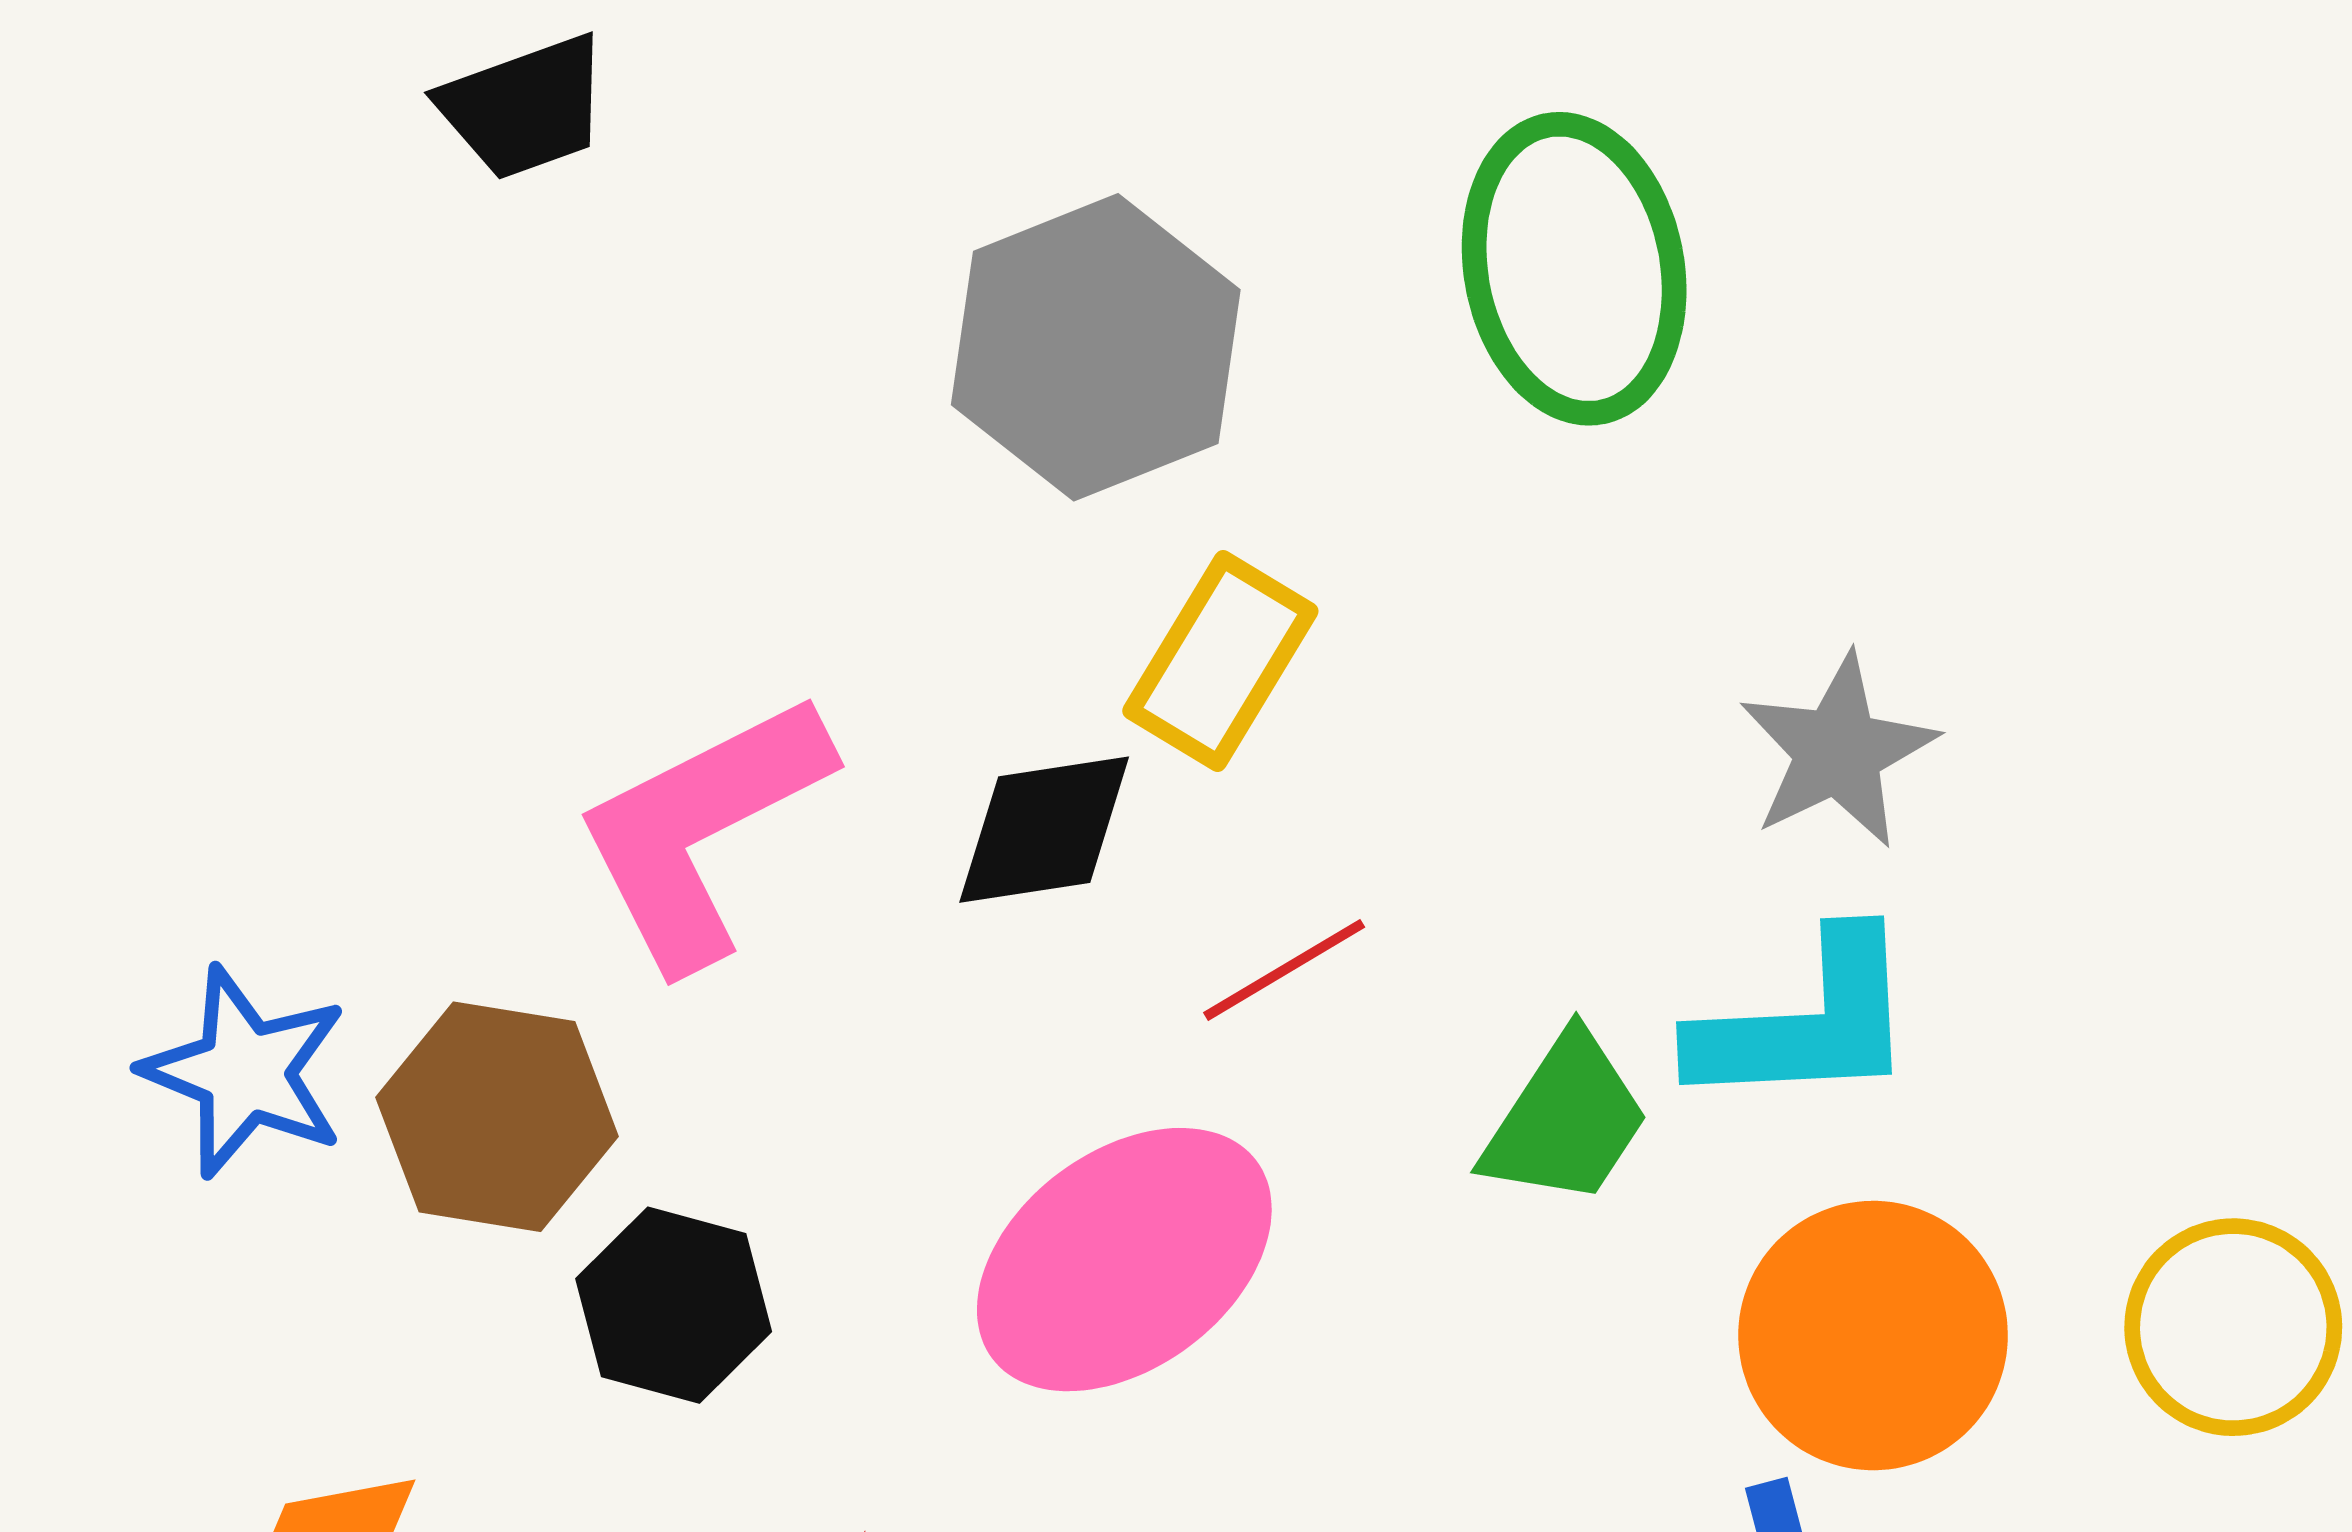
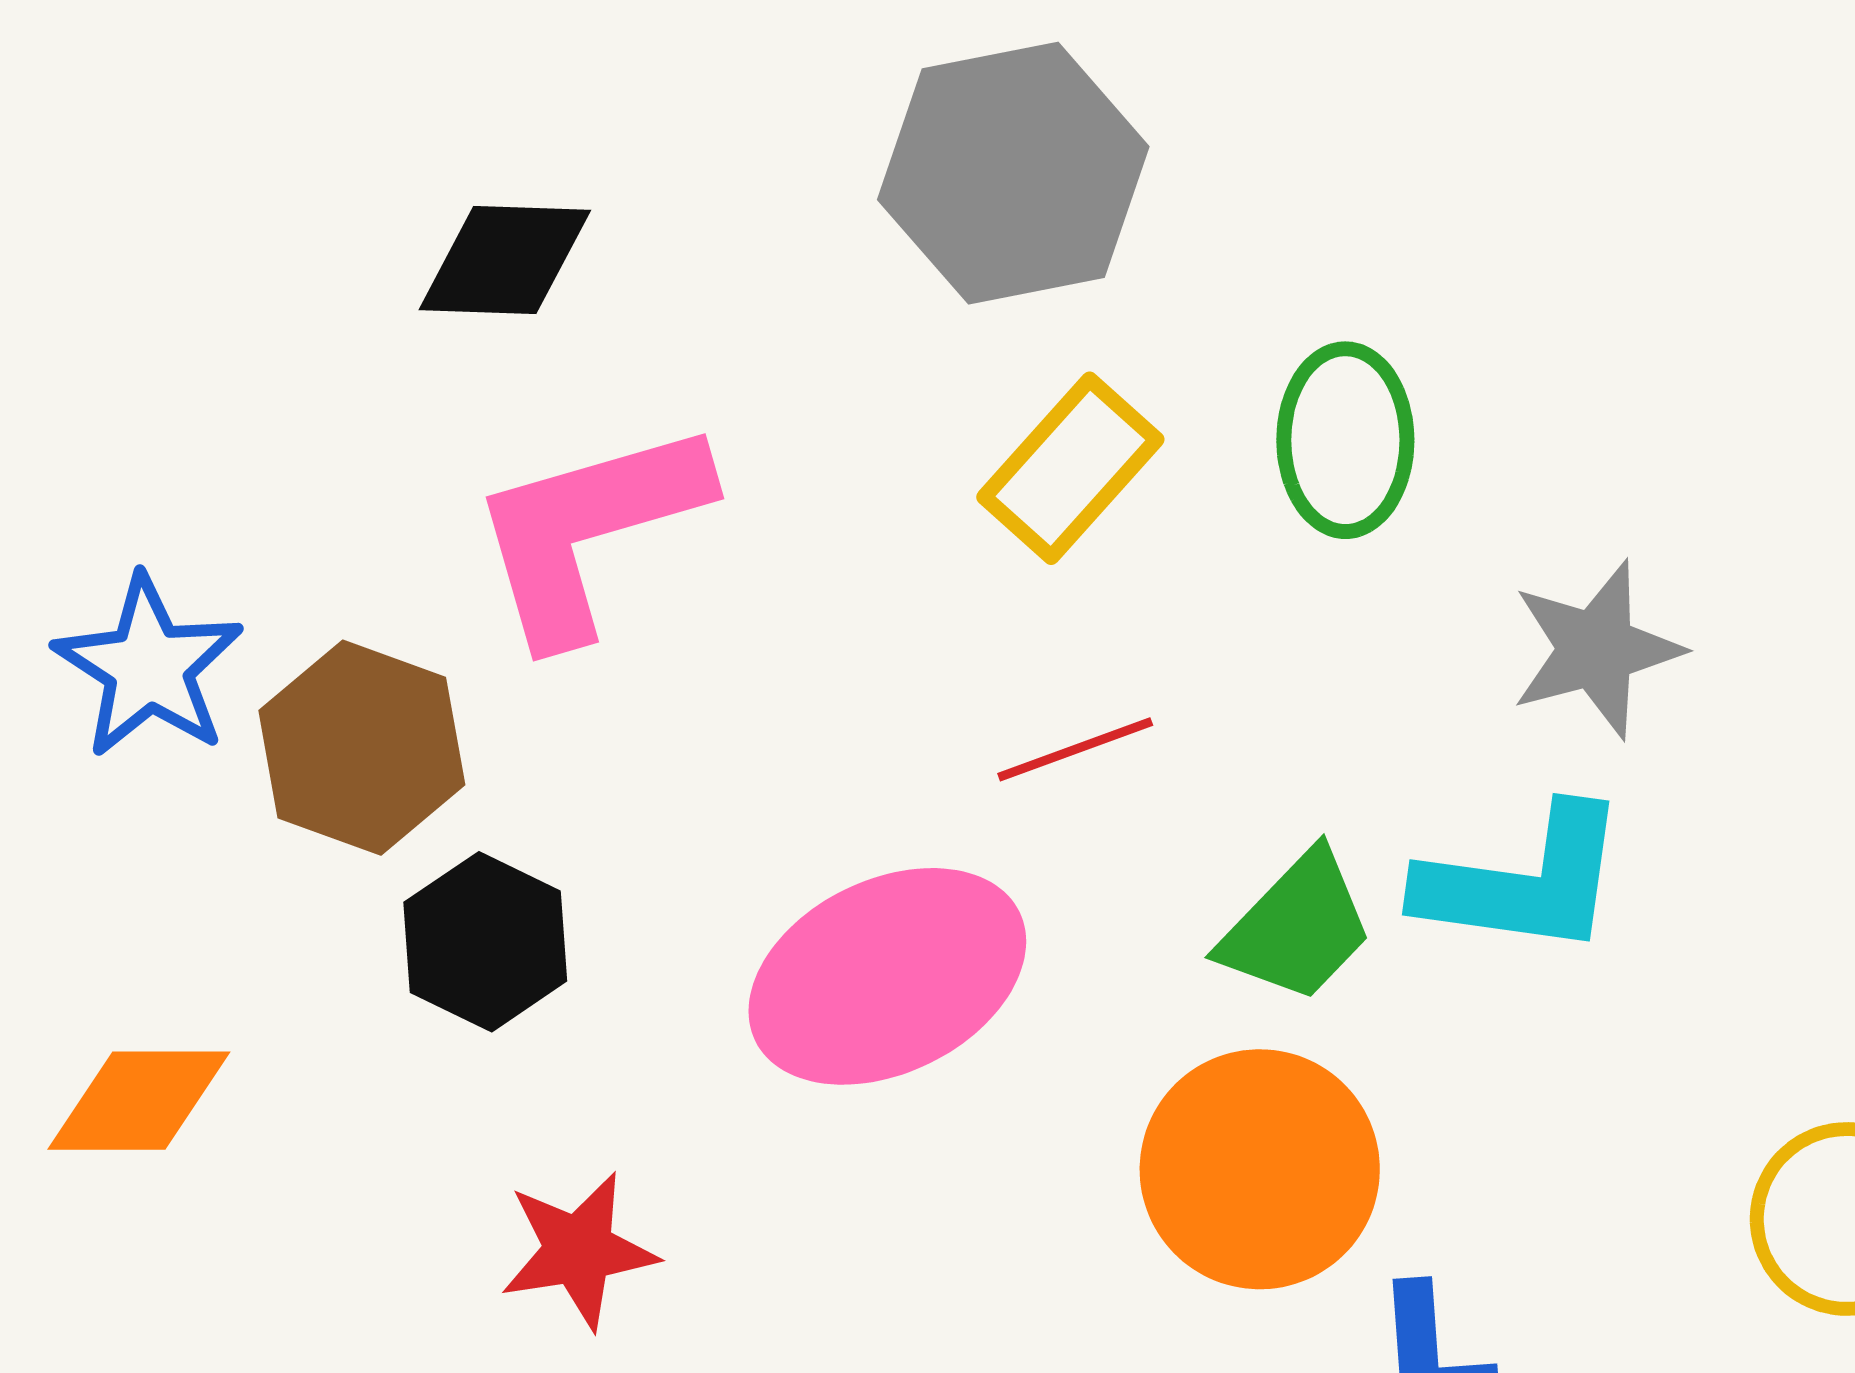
green ellipse: (1574, 269) -> (1345, 440), moved, size x0.7
black diamond: (1044, 830) -> (505, 260), moved
orange circle: (1873, 1336) -> (1260, 1169), moved

